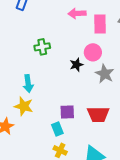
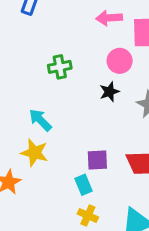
pink circle: (93, 52) -> (120, 61), moved
cyan arrow: (28, 84) -> (40, 120), turned 144

